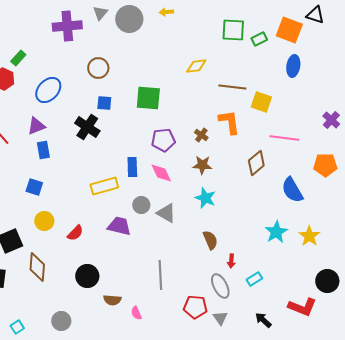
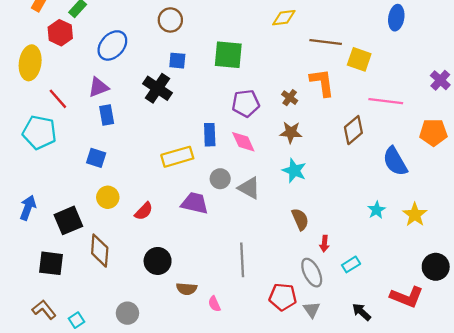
cyan star: (276, 232) -> (377, 210), size x0.7

